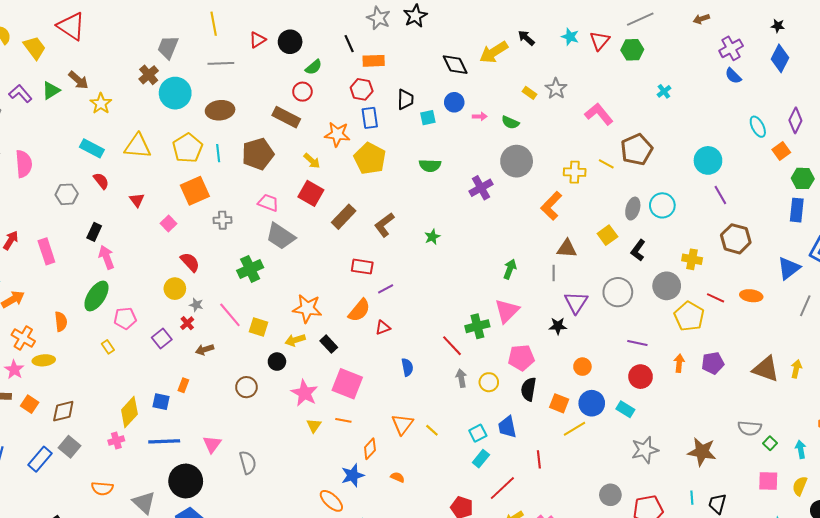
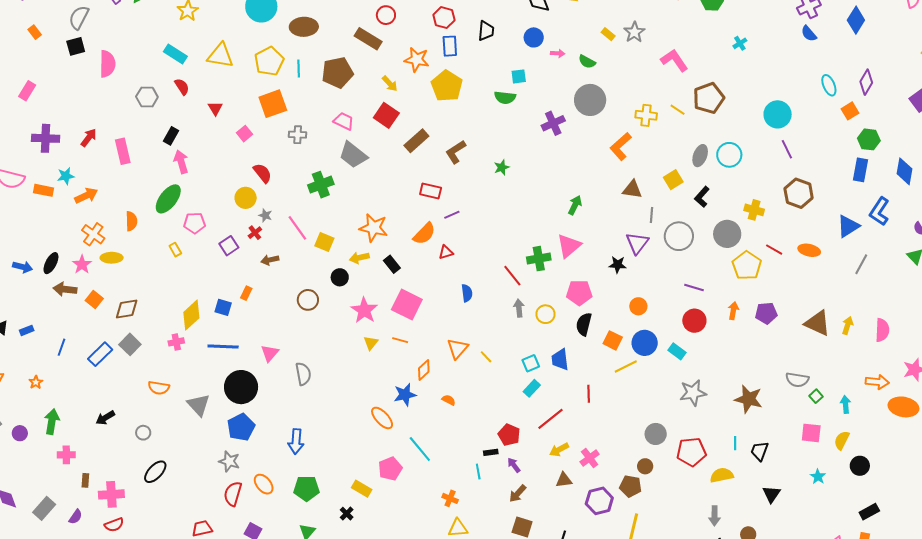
cyan square: (428, 118) -> (519, 76), moved
gray line: (554, 273) -> (651, 215), moved

